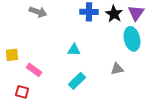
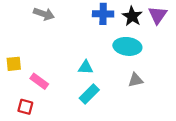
cyan ellipse: (132, 39) -> (127, 46), moved, turned -70
cyan triangle: (74, 50) -> (86, 67), moved

